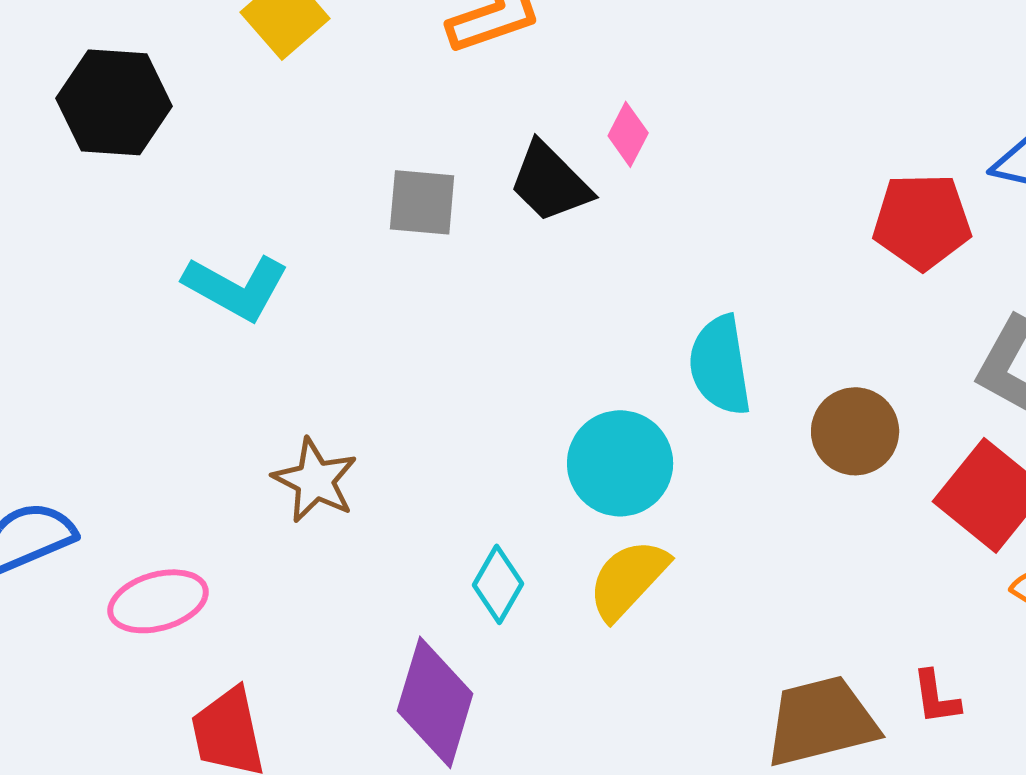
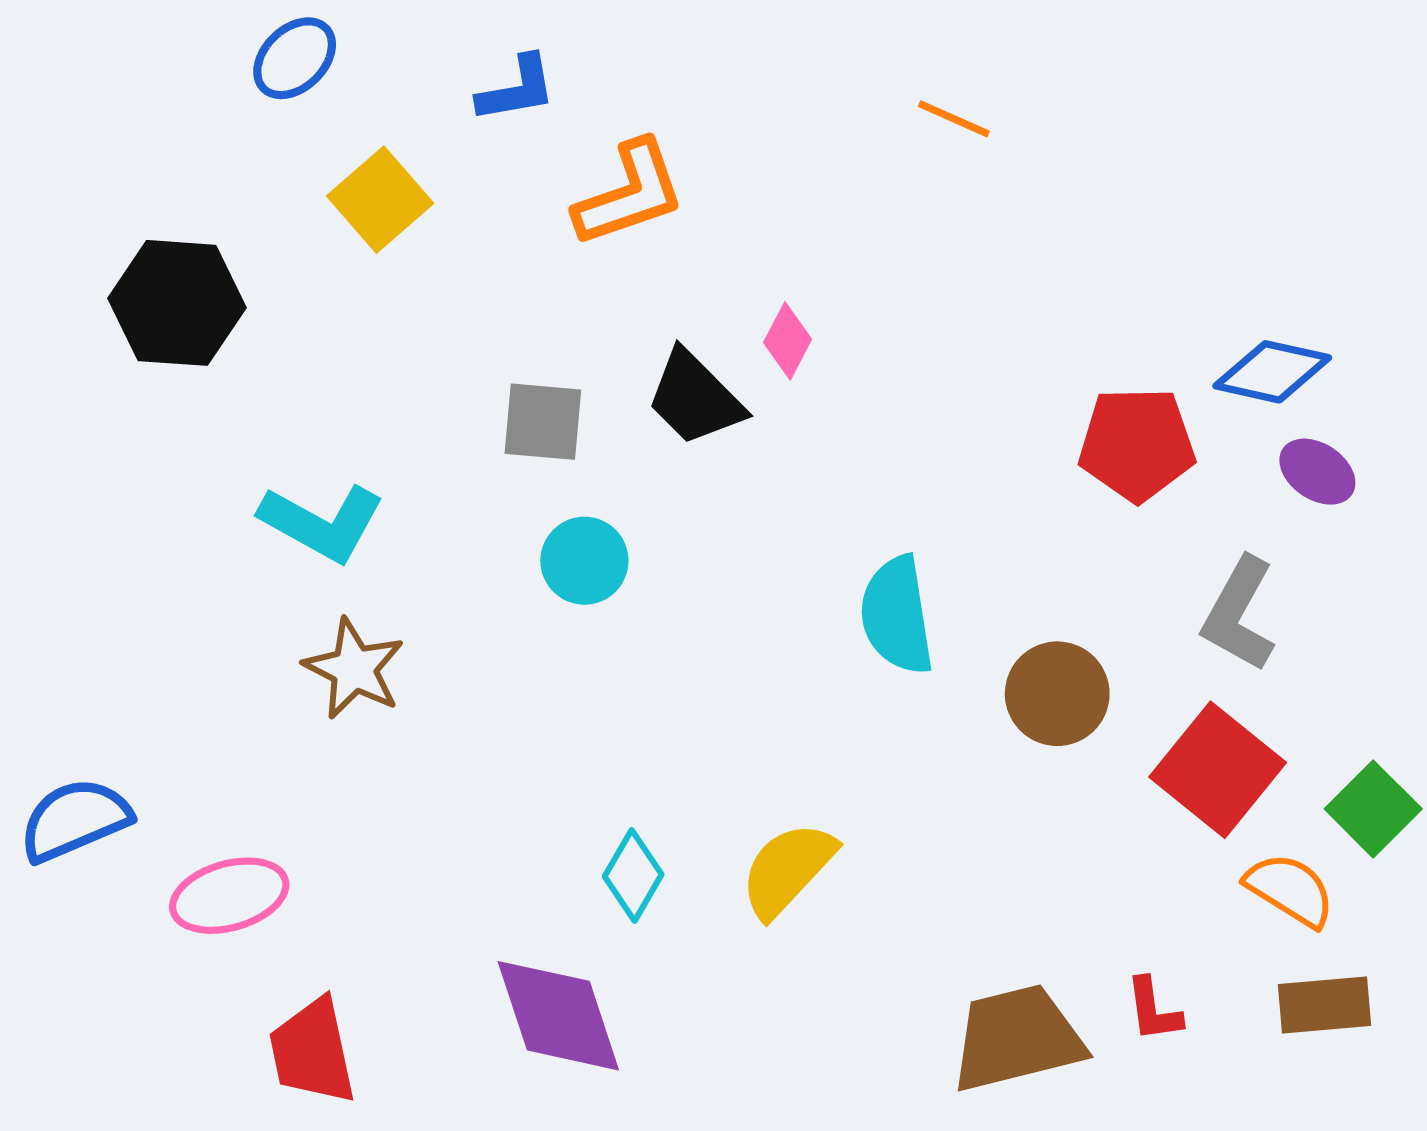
cyan circle: (620, 463) -> (584, 561), moved, size x0.7
brown star: (315, 480) -> (354, 669), moved
purple diamond: (435, 702) -> (558, 1016), turned -35

